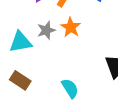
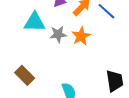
cyan triangle: (20, 42) -> (34, 22), moved

